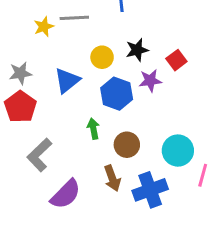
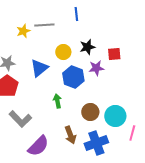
red square: (176, 60) -> (114, 54), turned 32
brown circle: (127, 145) -> (90, 112), moved
gray L-shape: (39, 155) -> (20, 119), turned -90

